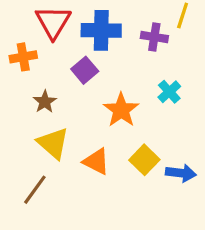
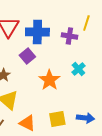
yellow square: (144, 160) -> (57, 119), moved, turned 36
orange triangle: (96, 161) -> (27, 123), moved

